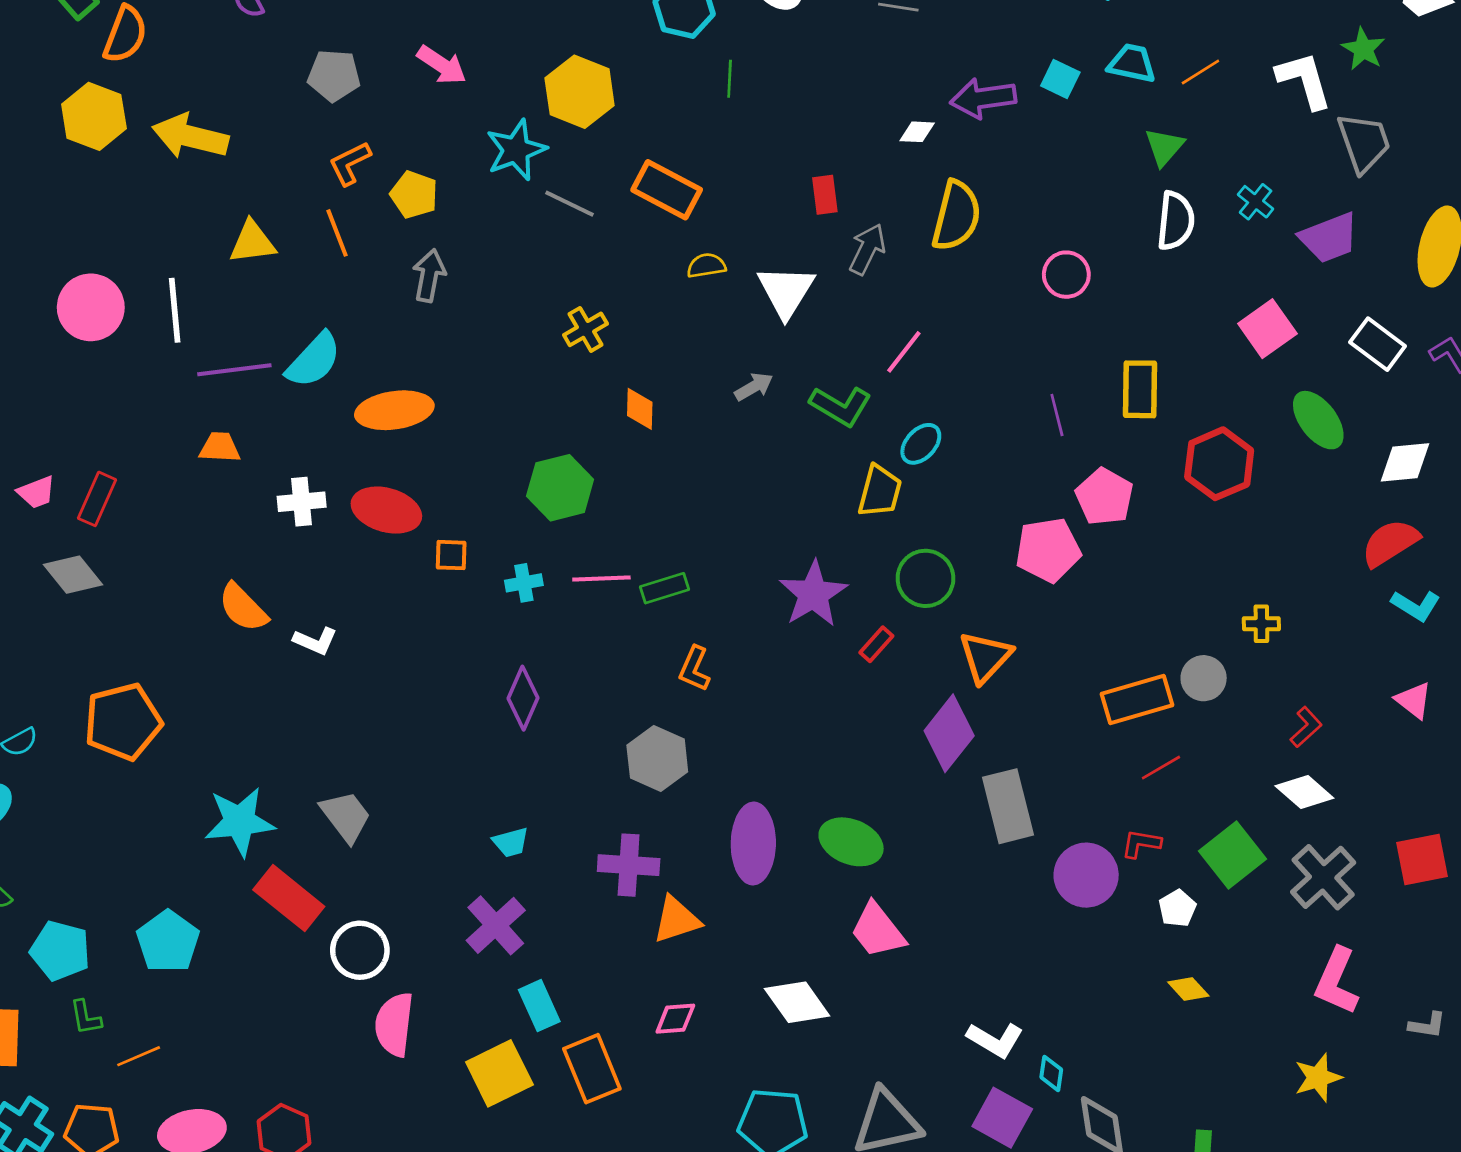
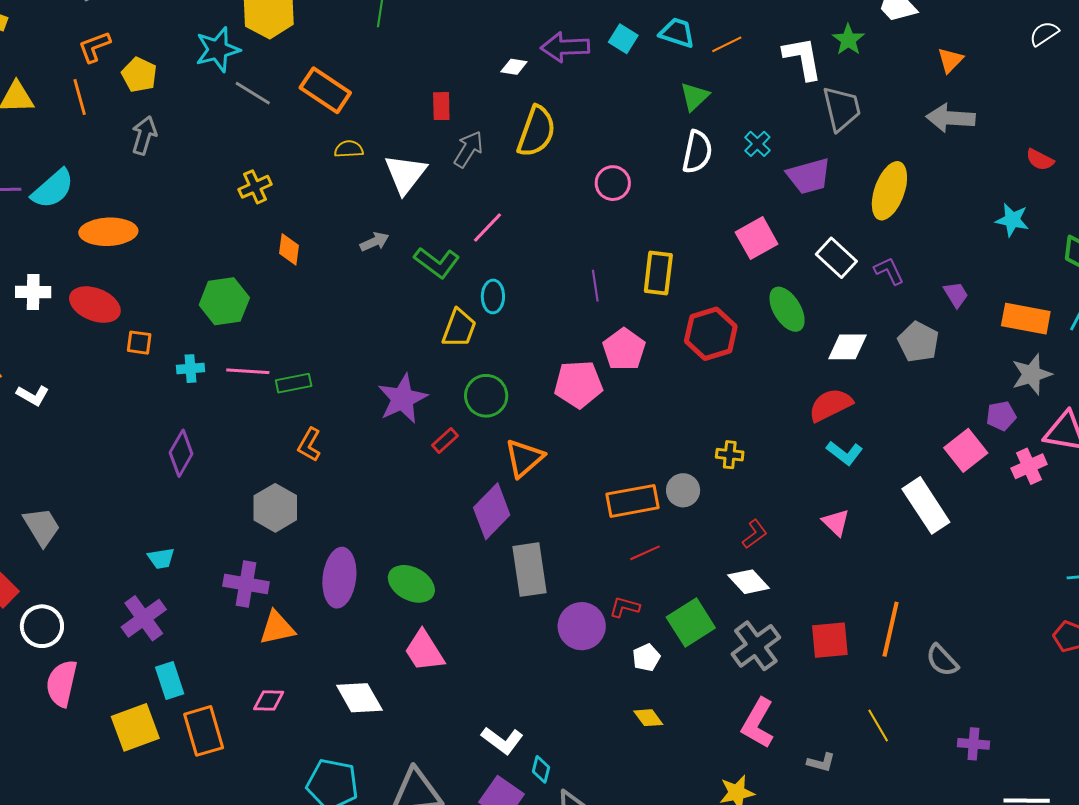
cyan ellipse: (921, 444) -> (493, 296), turned -48

